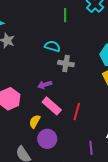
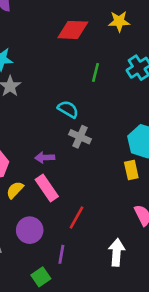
red line: (77, 111) -> (76, 217), moved
yellow semicircle: (35, 121) -> (15, 190), moved
purple line: (91, 148) -> (61, 254), moved

